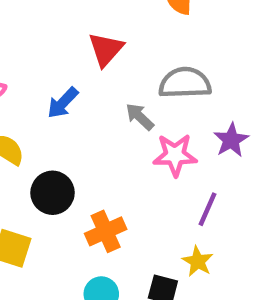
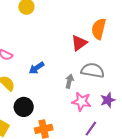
red triangle: (106, 49) -> (79, 43), moved
gray arrow: (140, 117) -> (69, 81), turned 48

